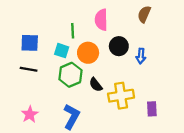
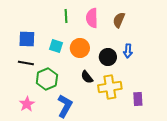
brown semicircle: (144, 14) -> (119, 20), moved
green line: (73, 31) -> (66, 16), moved
black circle: (119, 46) -> (108, 57), moved
green hexagon: (70, 75) -> (47, 79), moved

